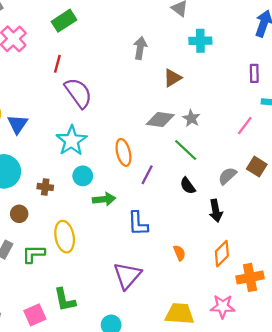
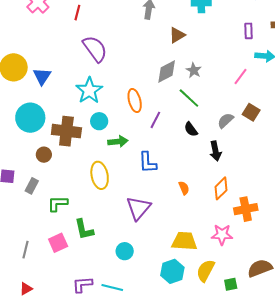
red line: (57, 64) -> (77, 13), moved
gray diamond: (160, 119) -> (167, 72), turned -35
brown cross: (45, 187) -> (66, 131), size x2.0
yellow ellipse: (65, 237) -> (100, 175), moved
green L-shape: (34, 254) -> (58, 204), moved

